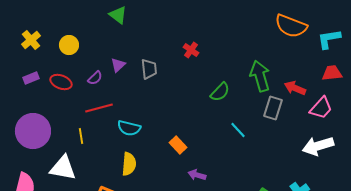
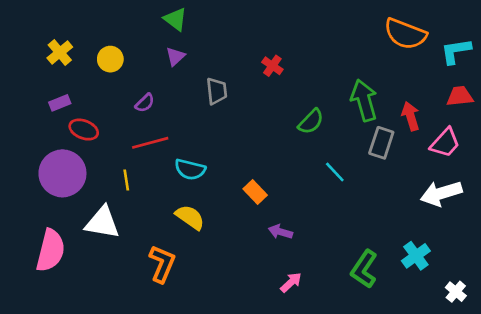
purple triangle: (118, 65) -> (175, 56), moved
red ellipse: (61, 82) -> (84, 130), moved
red arrow: (295, 88) -> (411, 116), turned 50
yellow semicircle: (129, 164) -> (190, 217), turned -60

